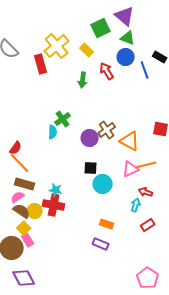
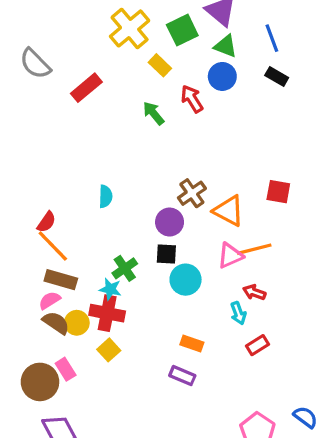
yellow cross: (57, 46) -> (130, 28), moved
red rectangle: (41, 64) -> (86, 88), turned 66
blue line: (145, 70) -> (272, 38), moved
green arrow: (83, 80) -> (154, 113), turned 133
green cross: (63, 119) -> (125, 268), moved
purple circle: (90, 138) -> (170, 222), moved
cyan arrow: (136, 205) -> (238, 313), turned 144
yellow square: (24, 228) -> (109, 350), moved

